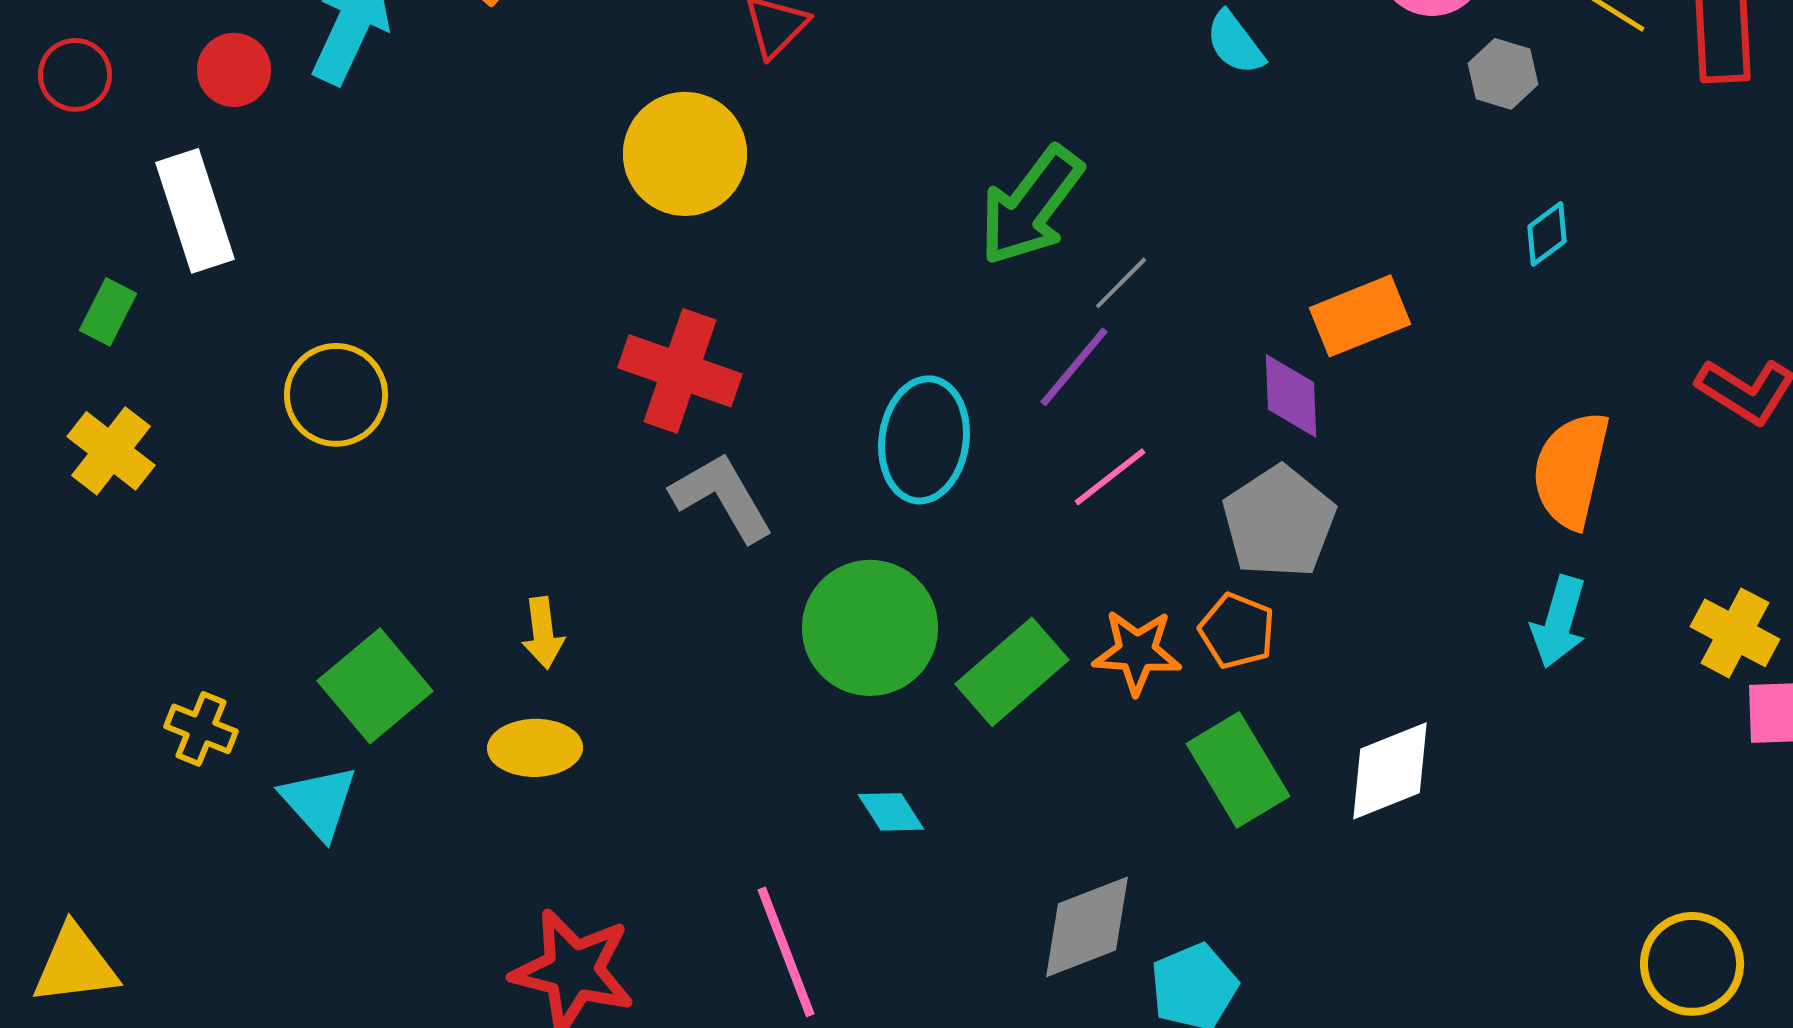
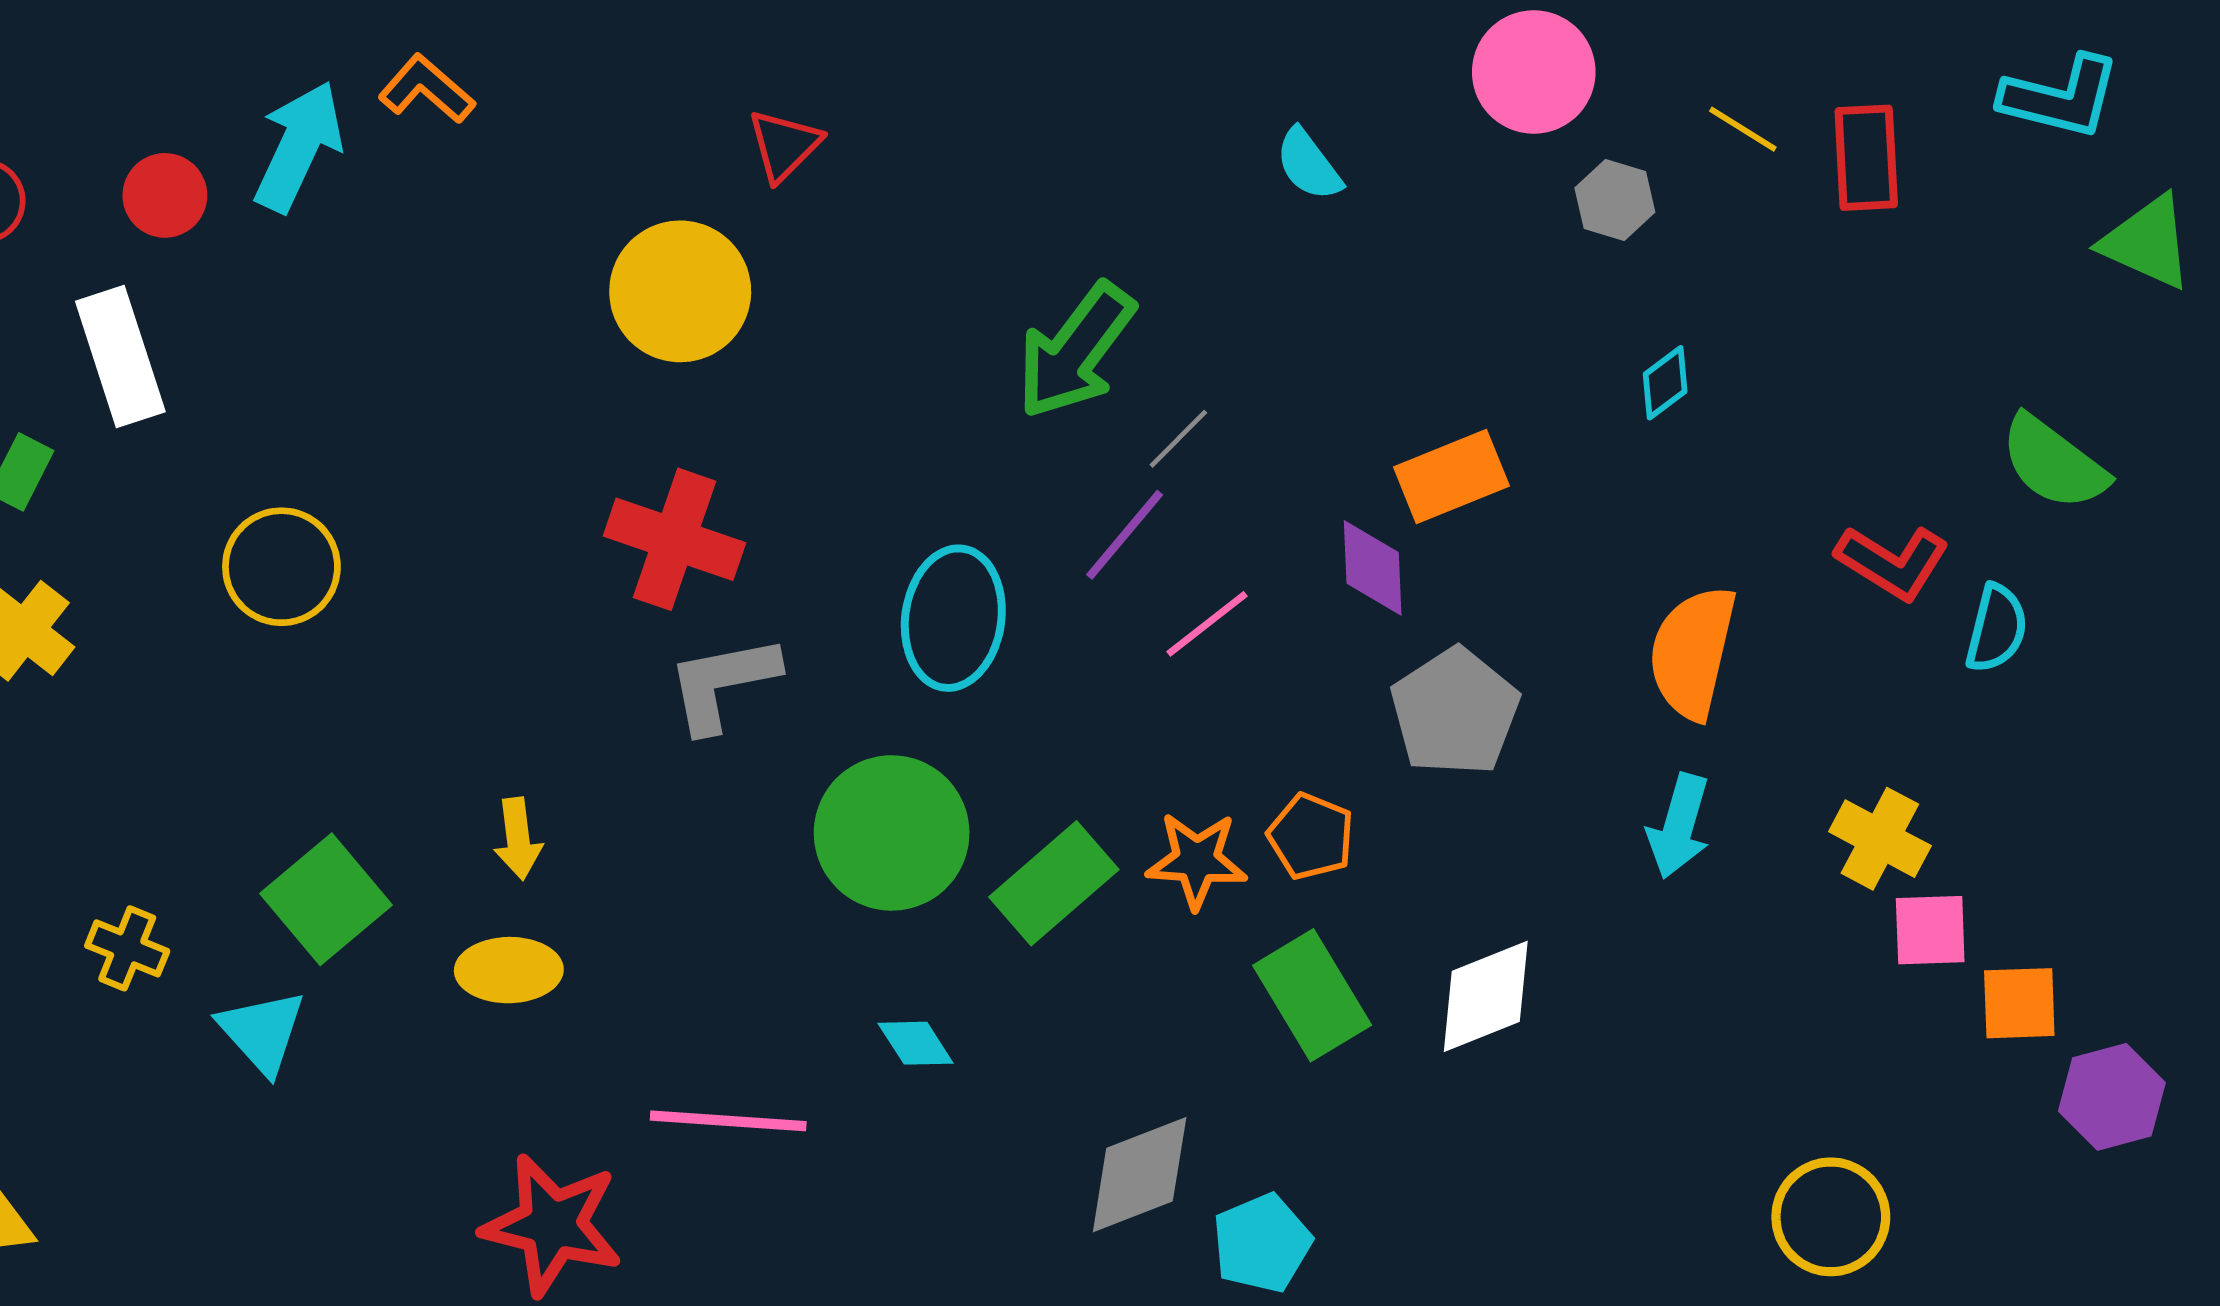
pink line: (1110, 477) -> (1207, 624), moved
gray L-shape: (722, 497) -> (722, 683), turned -71
gray pentagon: (1279, 522) -> (1455, 712), moved
pink line: (786, 952) -> (728, 1121), moved, turned -65

